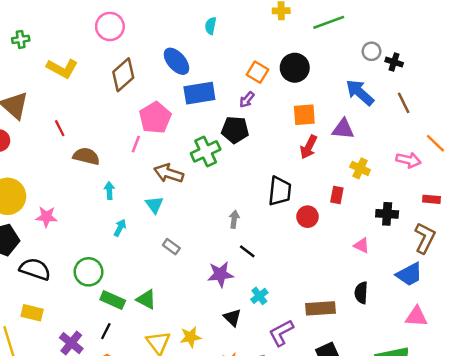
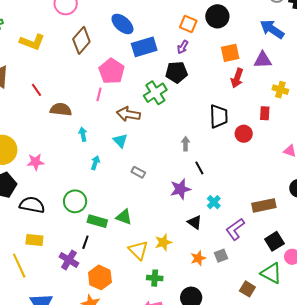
black line: (247, 251) -> (199, 168), turned 32
black line: (106, 331) -> (85, 242), moved

